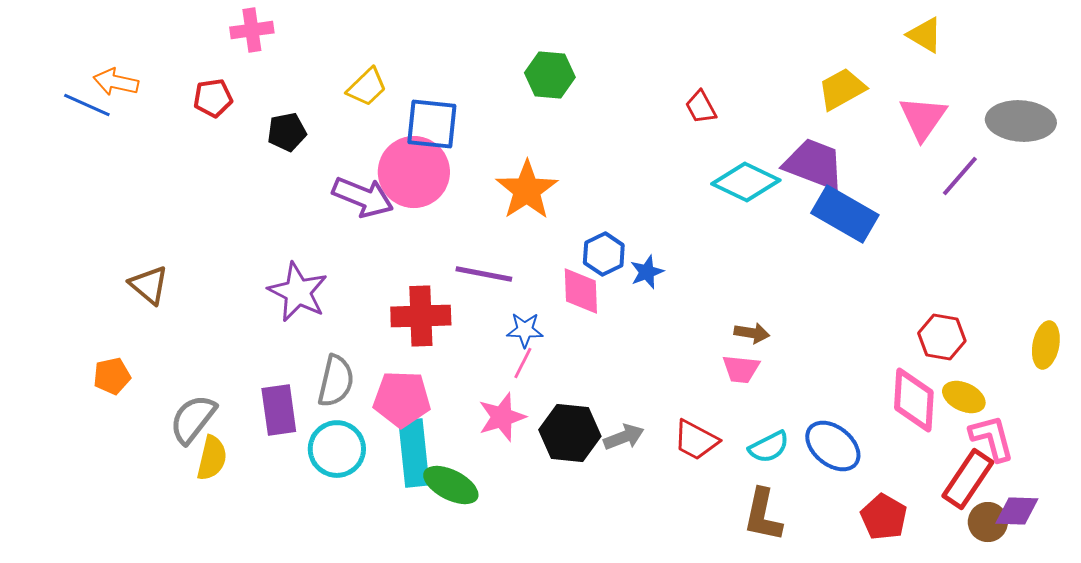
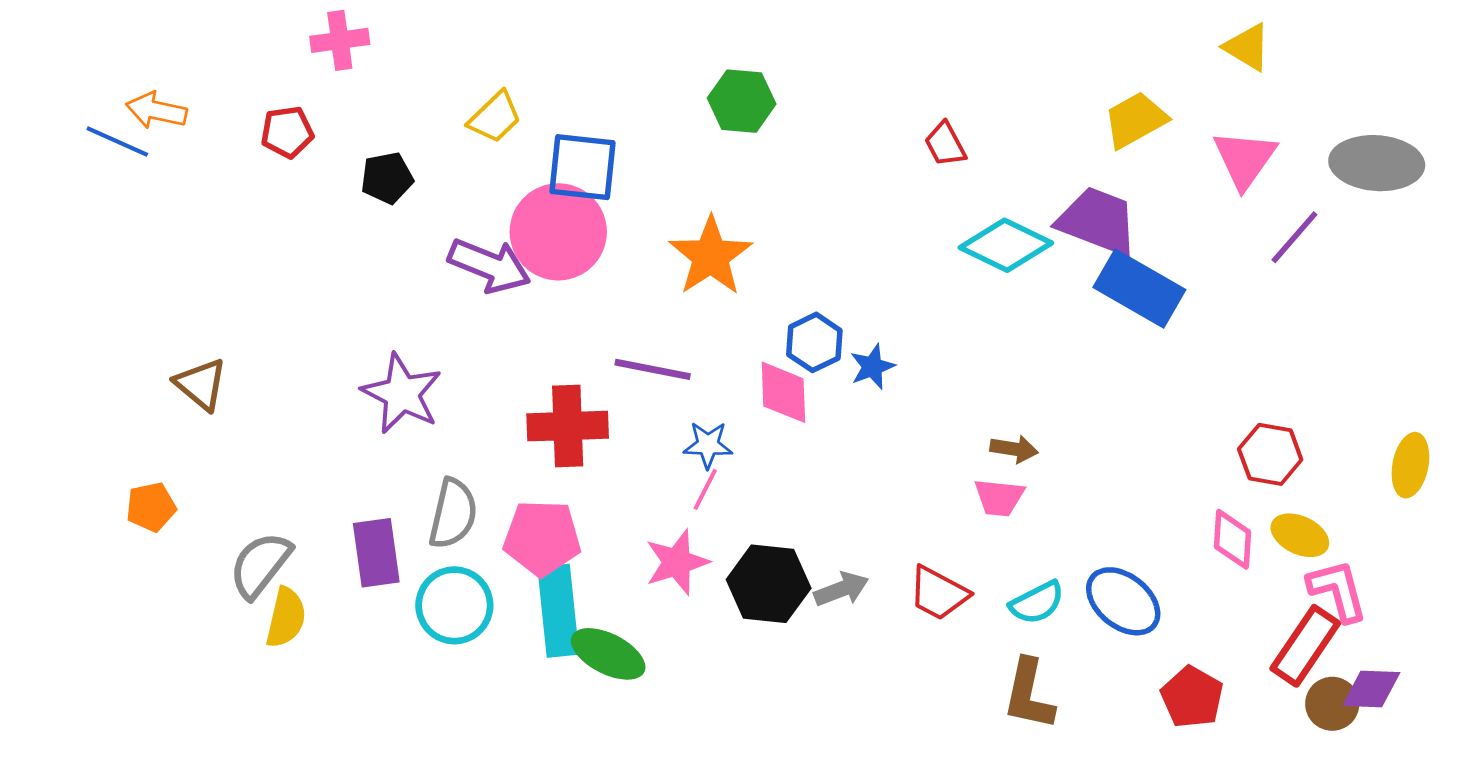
pink diamond: (914, 400) -> (1232, 539), size x0.7

